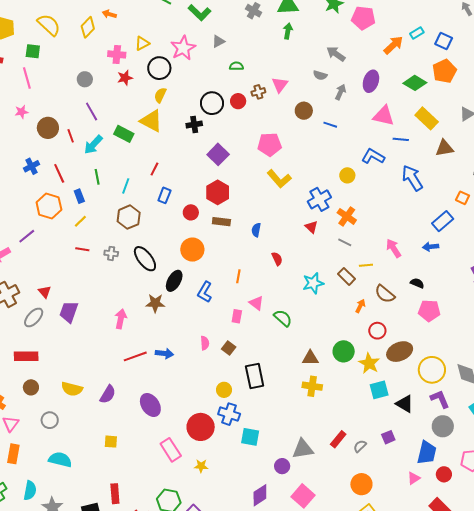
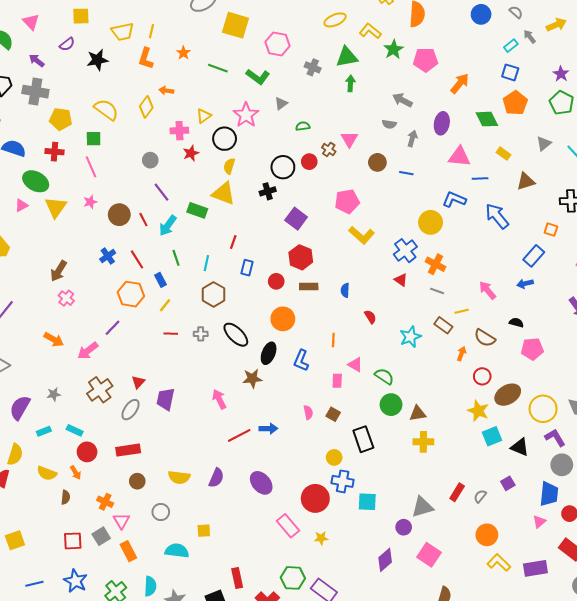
cyan rectangle: (417, 33) -> (511, 46), moved
green diamond: (415, 83) -> (487, 119), turned 40
brown cross: (258, 92) -> (329, 149), turned -32
yellow rectangle: (427, 118) -> (503, 154), size x0.6
yellow circle: (347, 175) -> (431, 222), size x1.5
red triangle: (45, 292) -> (138, 382), turned 32
pink arrow: (121, 319) -> (219, 399), turned -30
green circle: (344, 351) -> (391, 405), moved
yellow square: (111, 442) -> (204, 531), moved
orange rectangle: (13, 454) -> (128, 551), turned -30

